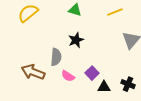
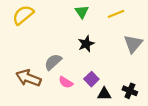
green triangle: (75, 10) -> (82, 12), moved, turned 40
black star: (76, 40) -> (86, 44), moved
gray semicircle: (56, 57) -> (53, 62), turned -138

